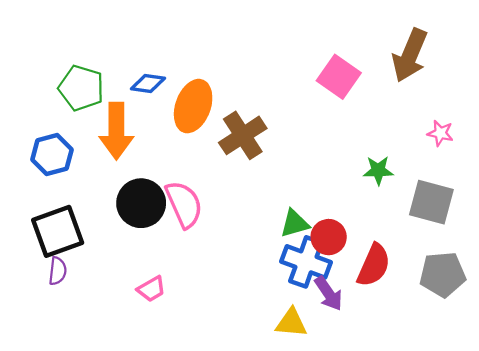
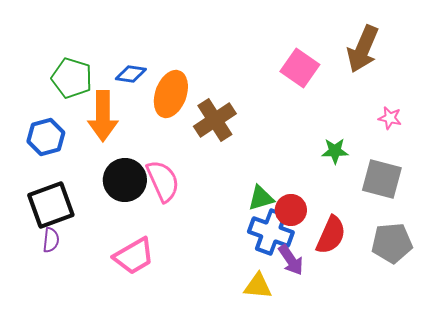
pink trapezoid: (151, 289) -> (134, 256), size x1.6

